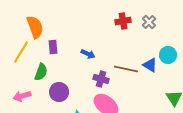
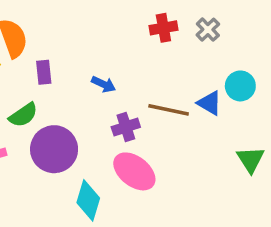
green semicircle: (41, 72) -> (23, 115), turned 36
purple cross: (101, 79) -> (126, 127), turned -35
purple circle: (59, 92) -> (54, 149), size x1.4

